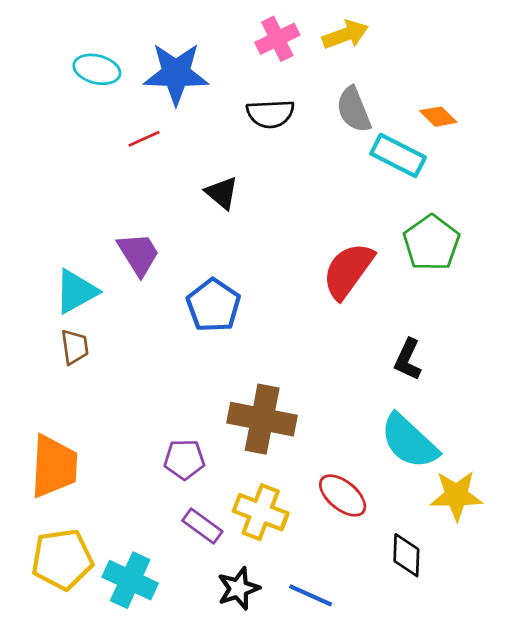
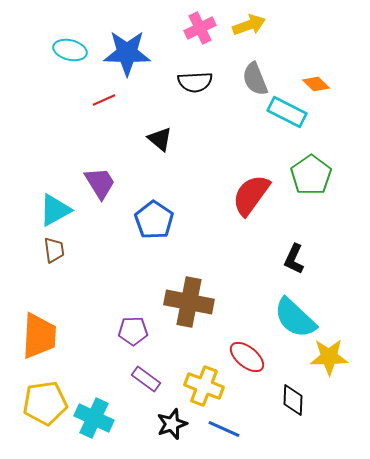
yellow cross: (261, 512) -> (204, 386), moved

